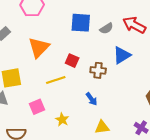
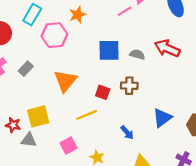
gray semicircle: (106, 28) -> (137, 54), turned -128
blue triangle: (122, 55) -> (162, 118), moved
brown cross: (98, 70) -> (129, 86), moved

